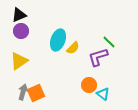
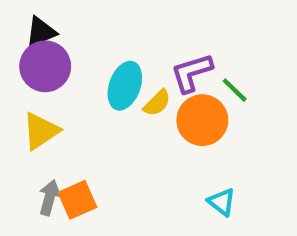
purple circle: (21, 31) -> (45, 66), size x1.5
purple L-shape: (98, 57) -> (192, 73), moved
orange circle: (89, 85) -> (202, 120), moved, size x1.5

